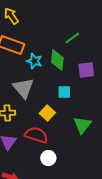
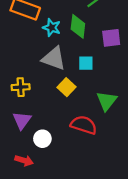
gray triangle: (23, 88) -> (54, 58), moved, turned -30
red semicircle: (36, 135) -> (84, 125), moved
white circle: (48, 158) -> (42, 139), moved

